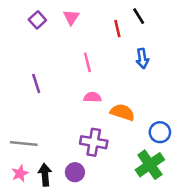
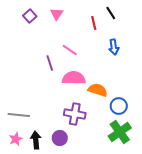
pink line: (87, 62) -> (70, 50), turned -42
purple line: (36, 84) -> (50, 63), moved
pink semicircle: (92, 97) -> (74, 78), size x1.6
blue circle: (160, 132) -> (119, 106), moved

